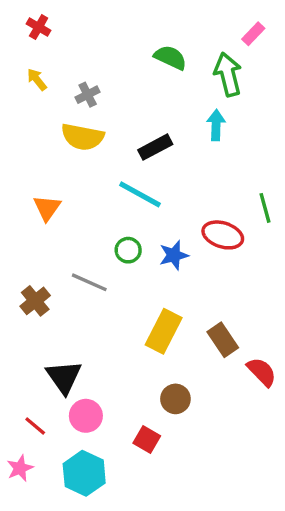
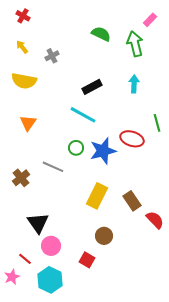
cyan arrow: (216, 125) -> (134, 84), moved
yellow semicircle: (82, 137) -> (24, 81), moved
blue star: (174, 255) -> (103, 151), size x1.5
red line: (35, 426) -> (25, 259), moved

